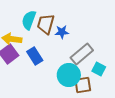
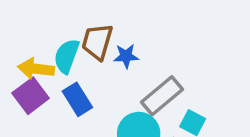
cyan semicircle: (29, 20) -> (67, 56), moved

